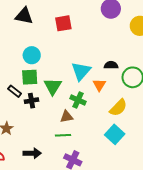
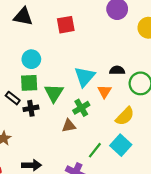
green cross: (78, 100) -> (81, 108), turned 35
green line: (63, 135) -> (95, 150), moved, turned -49

